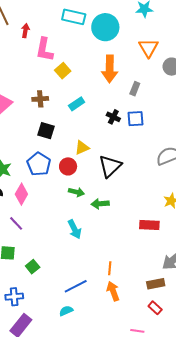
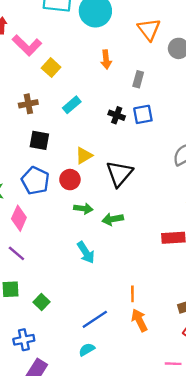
pink L-shape: (44, 50) -> (27, 45), turned -50
orange arrow: (110, 69) -> (106, 59), size x0.6

